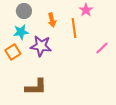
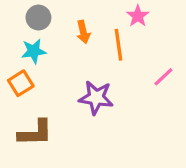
purple star: (41, 46) -> (96, 98), moved
brown L-shape: (36, 87) -> (35, 133), moved

